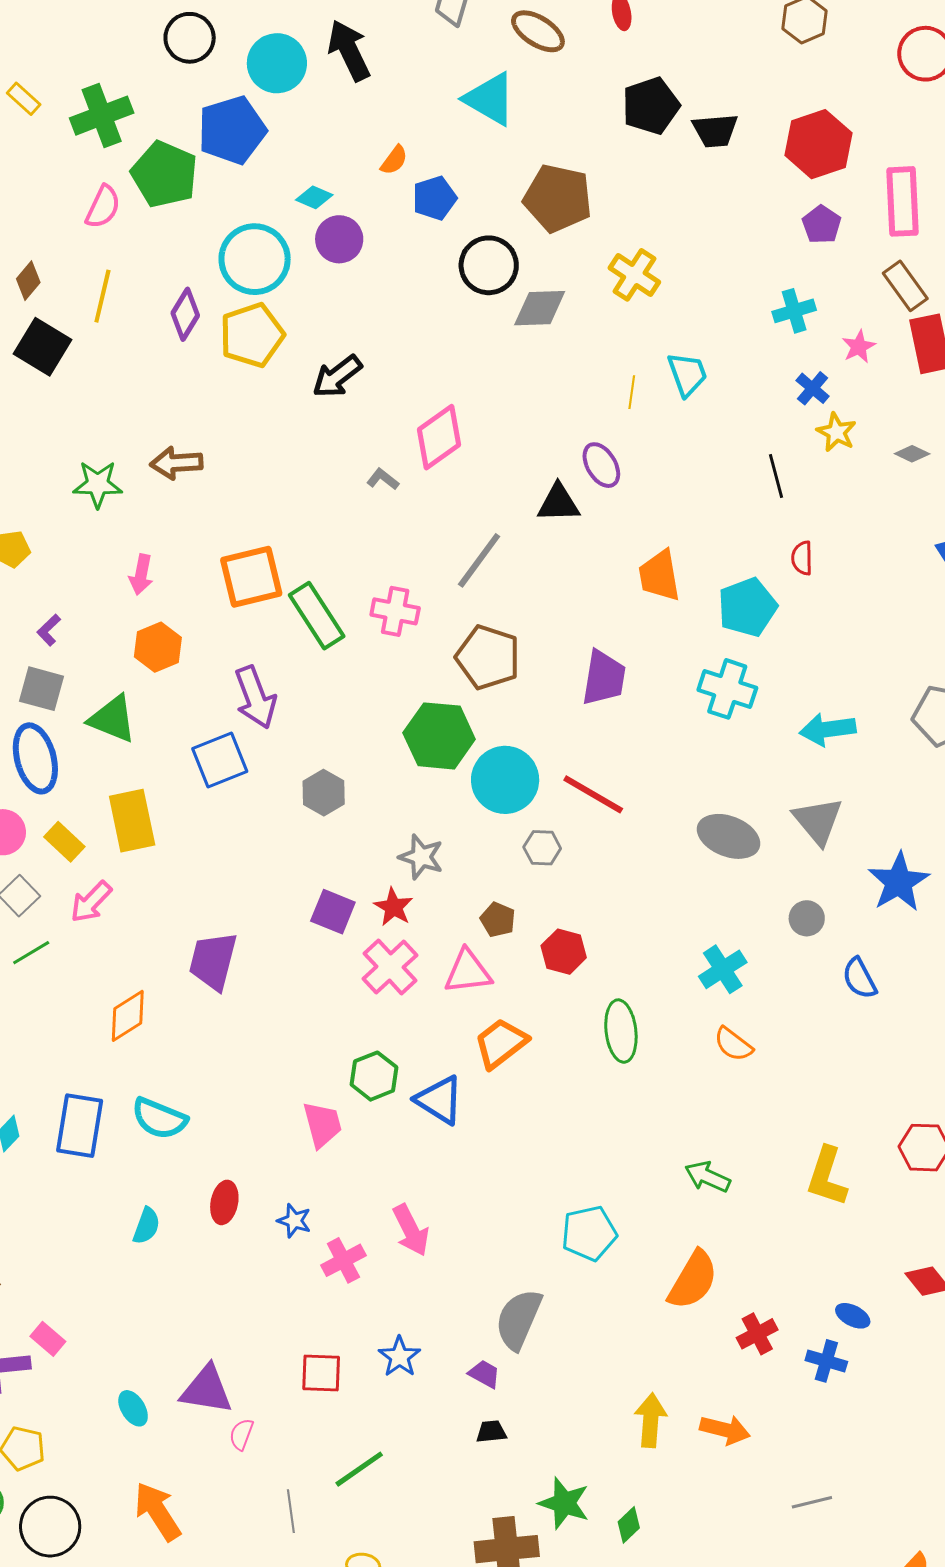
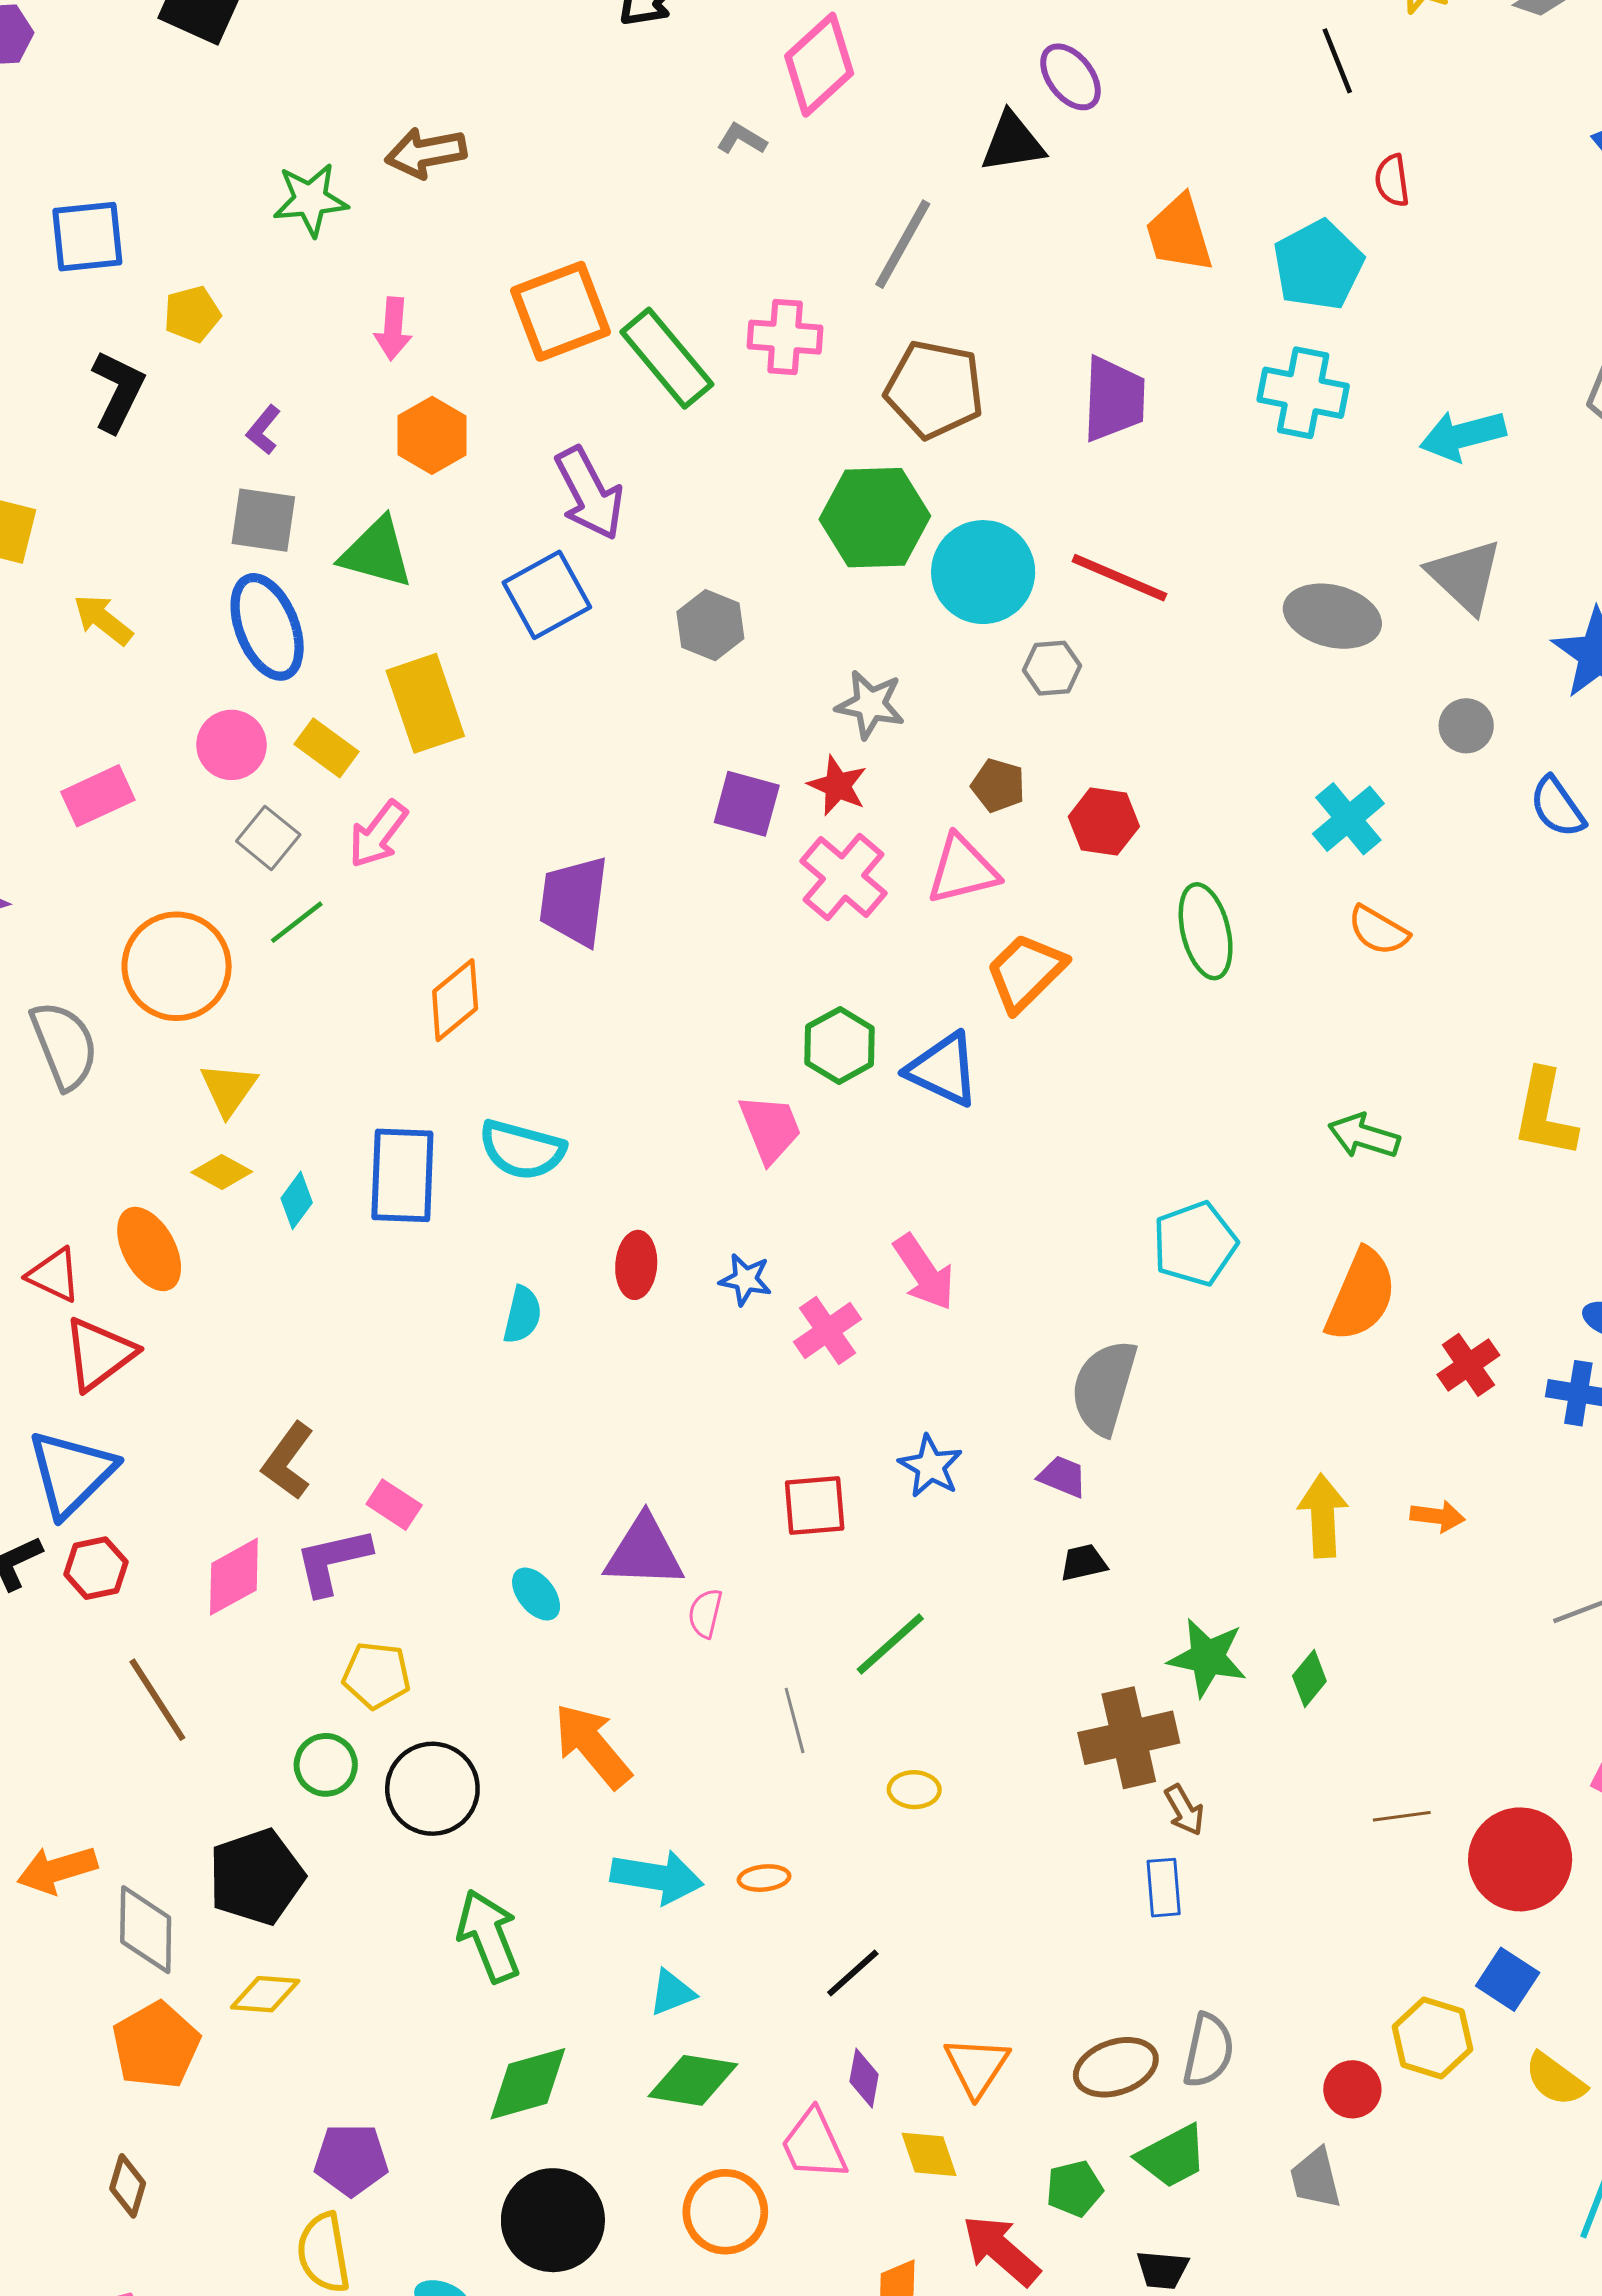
orange arrow: (725, 1430) -> (1438, 1516), size x0.7

